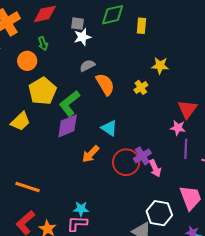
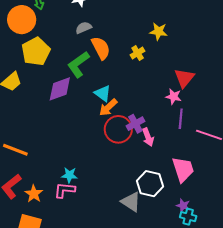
orange circle: (27, 61) -> (22, 20), size x1.4
green L-shape: (69, 103) -> (78, 64), moved
orange arrow: (91, 154) -> (108, 107), moved

